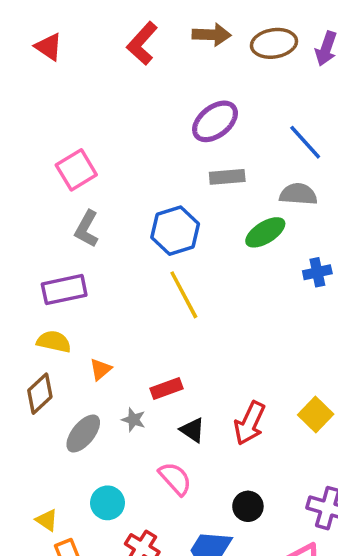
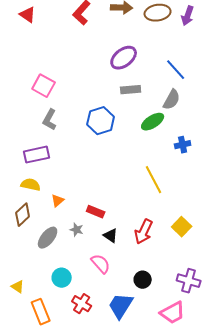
pink square: (76, 170) -> (44, 86), turned -30
gray semicircle: (298, 194) -> (172, 100), turned 115
yellow line: (184, 295) -> (154, 180), moved
red rectangle: (166, 388) -> (96, 212), turned 42
yellow triangle: (47, 520) -> (18, 287), moved

